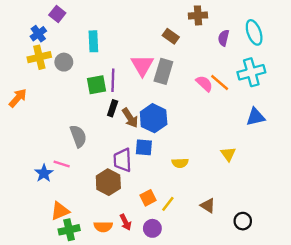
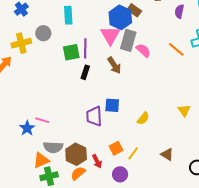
yellow cross: (39, 57) -> (21, 43), moved
pink semicircle: (204, 84) -> (143, 50), moved
brown arrow: (130, 118) -> (114, 65), moved
blue hexagon: (154, 118) -> (120, 17), moved
gray semicircle: (78, 136) -> (53, 147), moved, turned 114
yellow semicircle: (180, 163) -> (143, 118), turned -48
brown hexagon: (108, 182) -> (76, 154), moved
red arrow: (125, 222) -> (97, 161), moved
orange semicircle: (103, 227) -> (78, 173), turned 140

